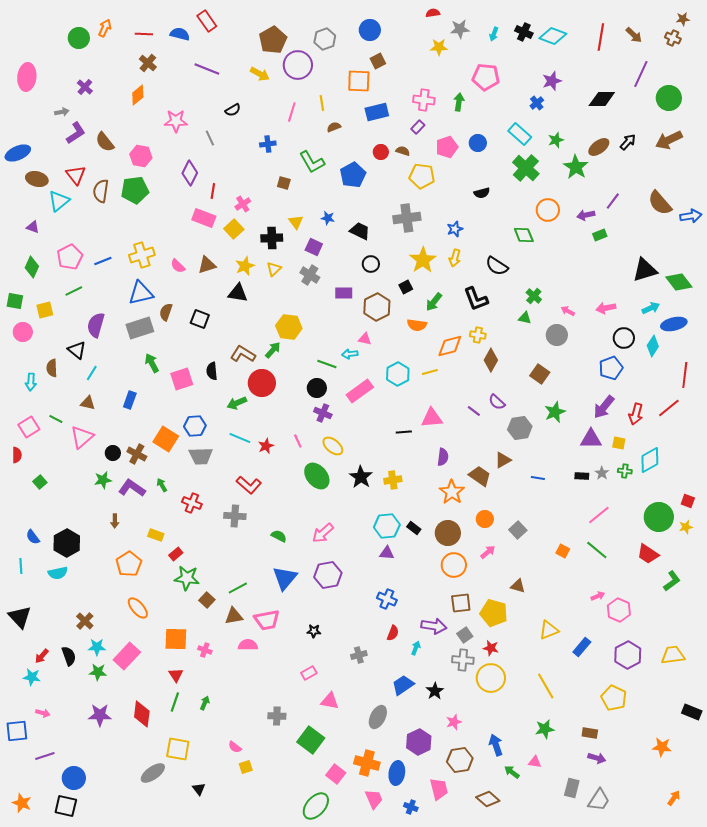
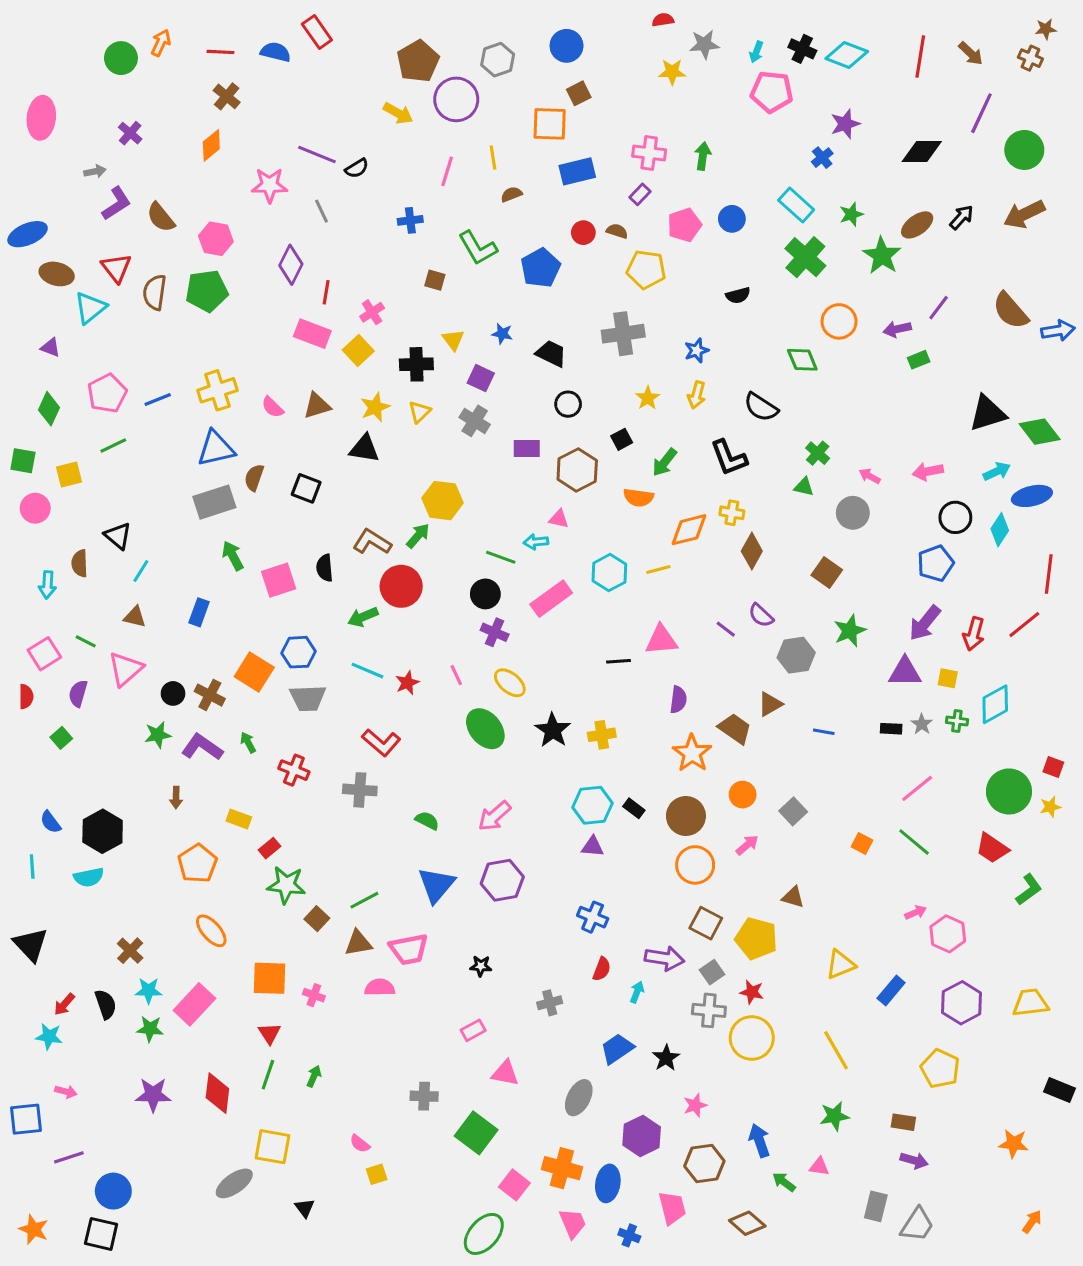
purple line: (207, 69) -> (317, 155), moved
pink pentagon: (486, 77) -> (772, 92), moved
yellow star: (423, 260) -> (648, 398), size x0.6
purple semicircle: (96, 325) -> (78, 693), moved, size x0.7
brown square: (461, 603) -> (706, 923), turned 35

